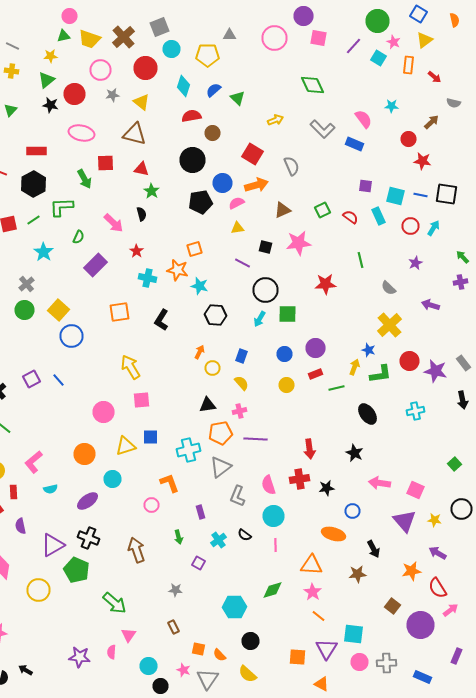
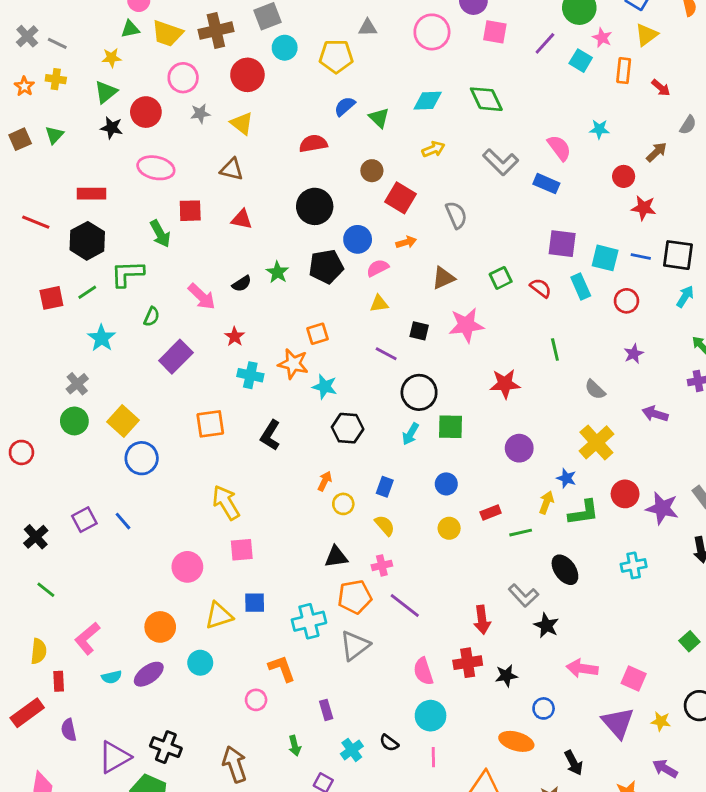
brown cross: (124, 37) -> (216, 31), turned 30
cyan diamond: (184, 86) -> (428, 101), moved, turned 70
gray semicircle: (454, 103) -> (688, 125), turned -72
brown circle: (212, 133) -> (372, 171), moved
brown triangle: (134, 134) -> (232, 169), size x0.7
orange arrow: (256, 185) -> (406, 242), size x0.6
purple square: (366, 186) -> (562, 244), size x1.5
green star: (152, 191) -> (277, 272), moved
black semicircle: (142, 214) -> (242, 284), turned 72
cyan arrow: (434, 228) -> (685, 297), moved
purple circle: (316, 348) -> (519, 448), moved
purple line: (256, 439) -> (405, 605), turned 35
gray L-shape: (238, 496) -> (523, 595), moved, turned -65
purple ellipse: (88, 501) -> (149, 674), moved

